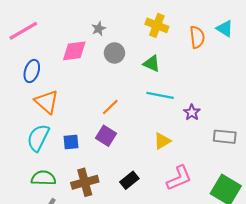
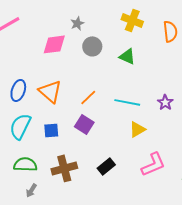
blue ellipse: (32, 71) -> (18, 90), moved
cyan line: (160, 95) -> (127, 102), moved
orange triangle: (47, 102) -> (50, 91), moved

